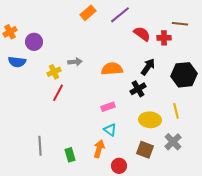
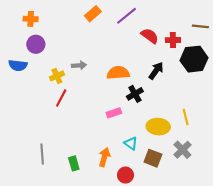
brown line: (180, 24) -> (200, 26), moved
orange cross: (10, 32) -> (31, 19), moved, turned 32
black hexagon: (184, 75) -> (194, 59), moved
black cross: (138, 89) -> (135, 94), moved
cyan triangle: (110, 130) -> (131, 143), moved

